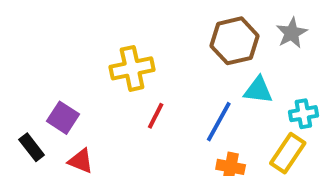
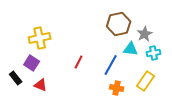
gray star: (292, 33) -> (145, 34), moved
yellow cross: (132, 68) -> (40, 38), moved
cyan cross: (303, 114) -> (154, 53), moved

